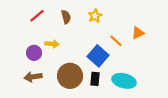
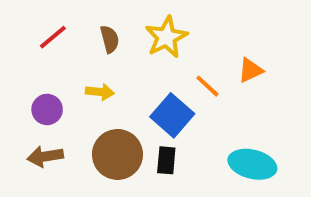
yellow star: (95, 16) -> (166, 37), size x1.5
yellow arrow: (52, 44) -> (100, 92), moved
cyan ellipse: (124, 81) -> (252, 164), moved

